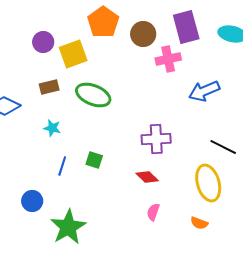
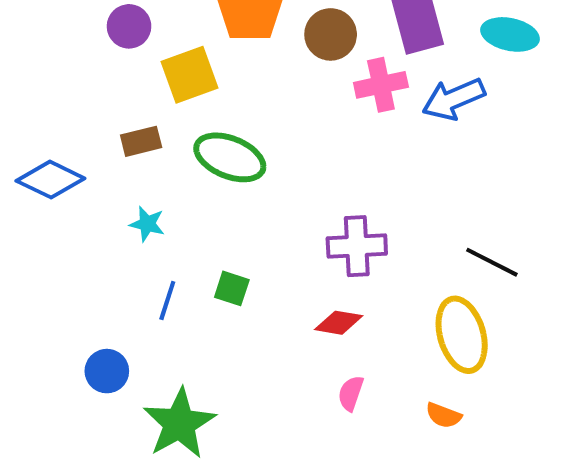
purple circle: (43, 42) -> (129, 26), moved
blue arrow: (204, 91) -> (454, 99), moved
red diamond: (147, 177) -> (339, 323), turned -35

